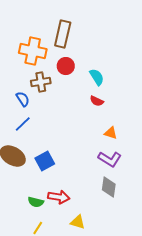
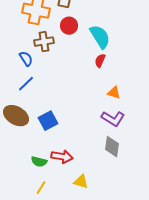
cyan semicircle: (97, 77) -> (100, 37), size x1.4
red semicircle: (97, 101) -> (100, 61), turned 88

